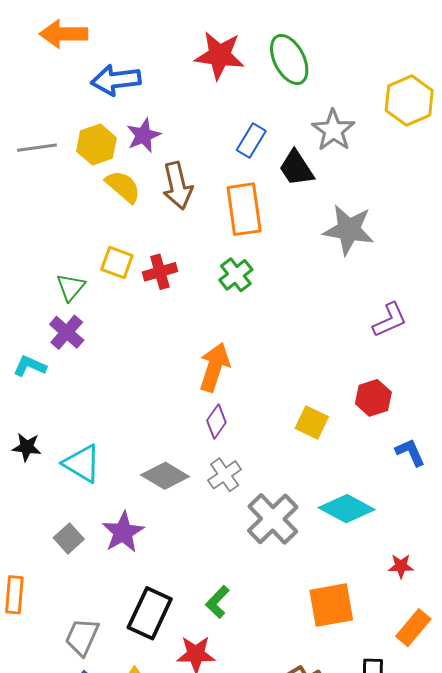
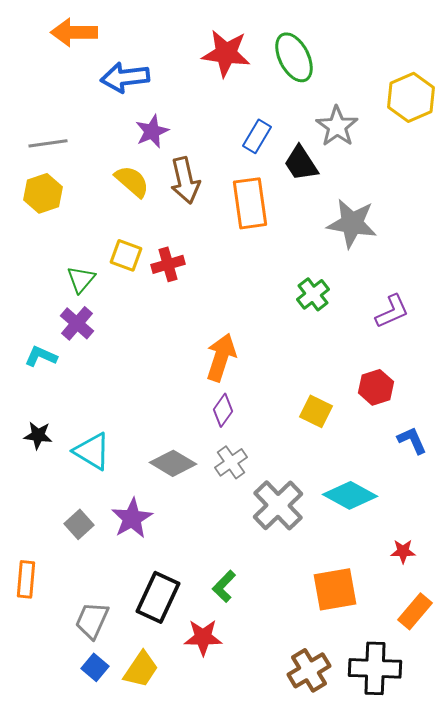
yellow hexagon: (96, 145) -> (43, 193), moved
green cross: (236, 275) -> (313, 294), moved

